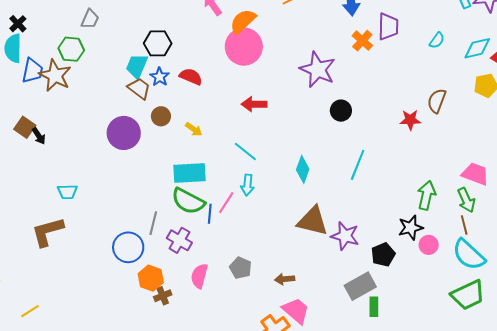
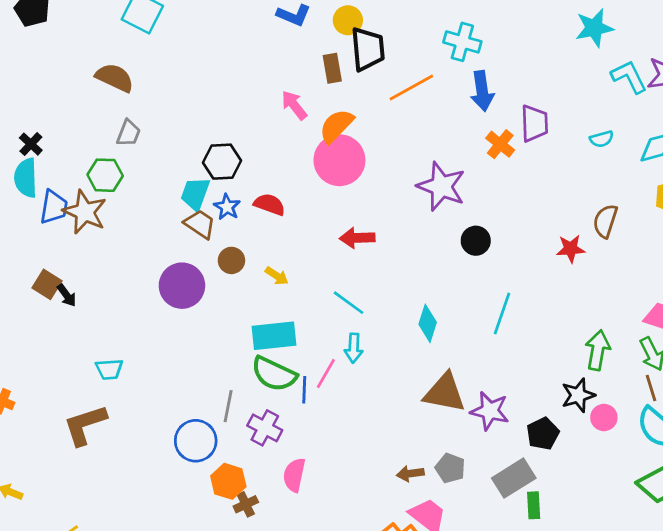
cyan semicircle: (437, 40) -> (602, 139), turned 42
gray pentagon: (241, 268) -> (450, 468), moved

